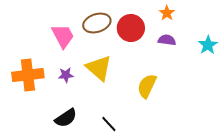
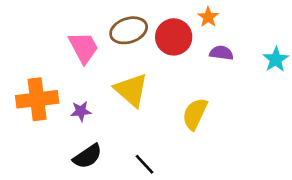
orange star: (167, 13) -> (208, 17), moved
purple star: (66, 75) -> (81, 111), moved

